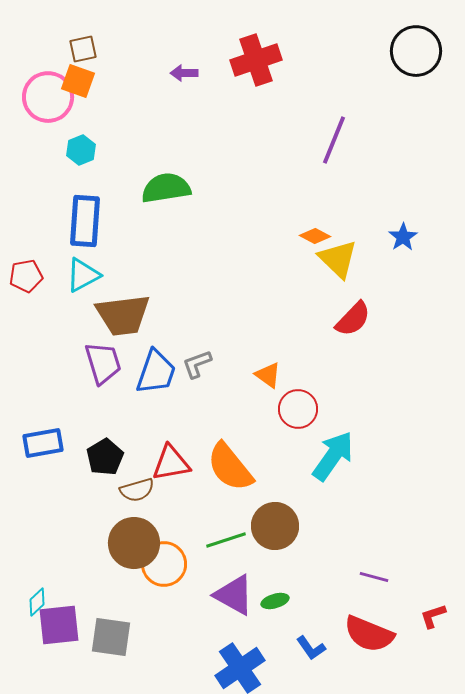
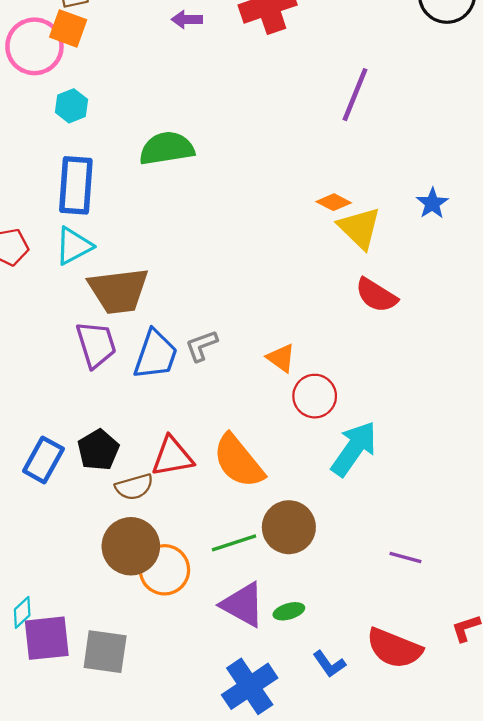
red semicircle: (353, 319) -> (376, 295), turned 78
blue rectangle: (43, 443) -> (43, 460), moved, turned -51
purple line: (374, 577) -> (405, 557), moved

